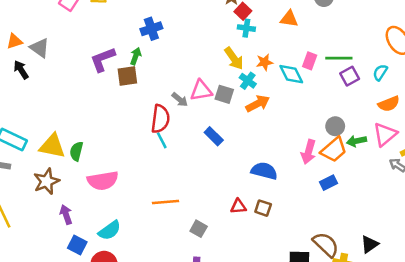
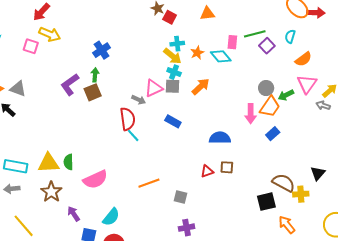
cyan cross: (246, 28) -> (177, 44), moved
cyan cross: (248, 81) -> (174, 72), moved

